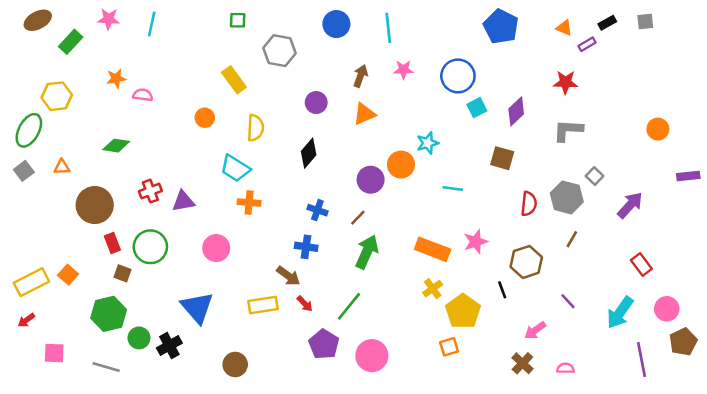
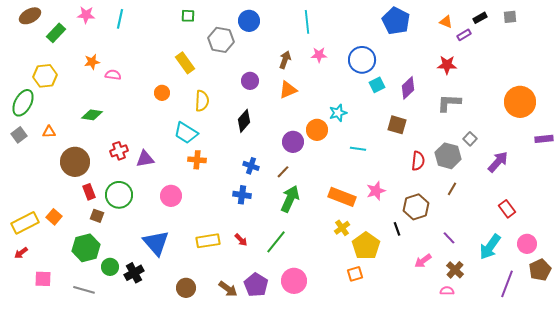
blue circle: (336, 24) -> (249, 21), moved
orange circle: (658, 129) -> (520, 102), size x1.8
brown arrow: (288, 276) -> (228, 289), moved
purple pentagon: (324, 344) -> (256, 285), moved
purple line: (641, 359) -> (507, 284), turned 32
brown cross: (522, 363) -> (455, 270), moved

